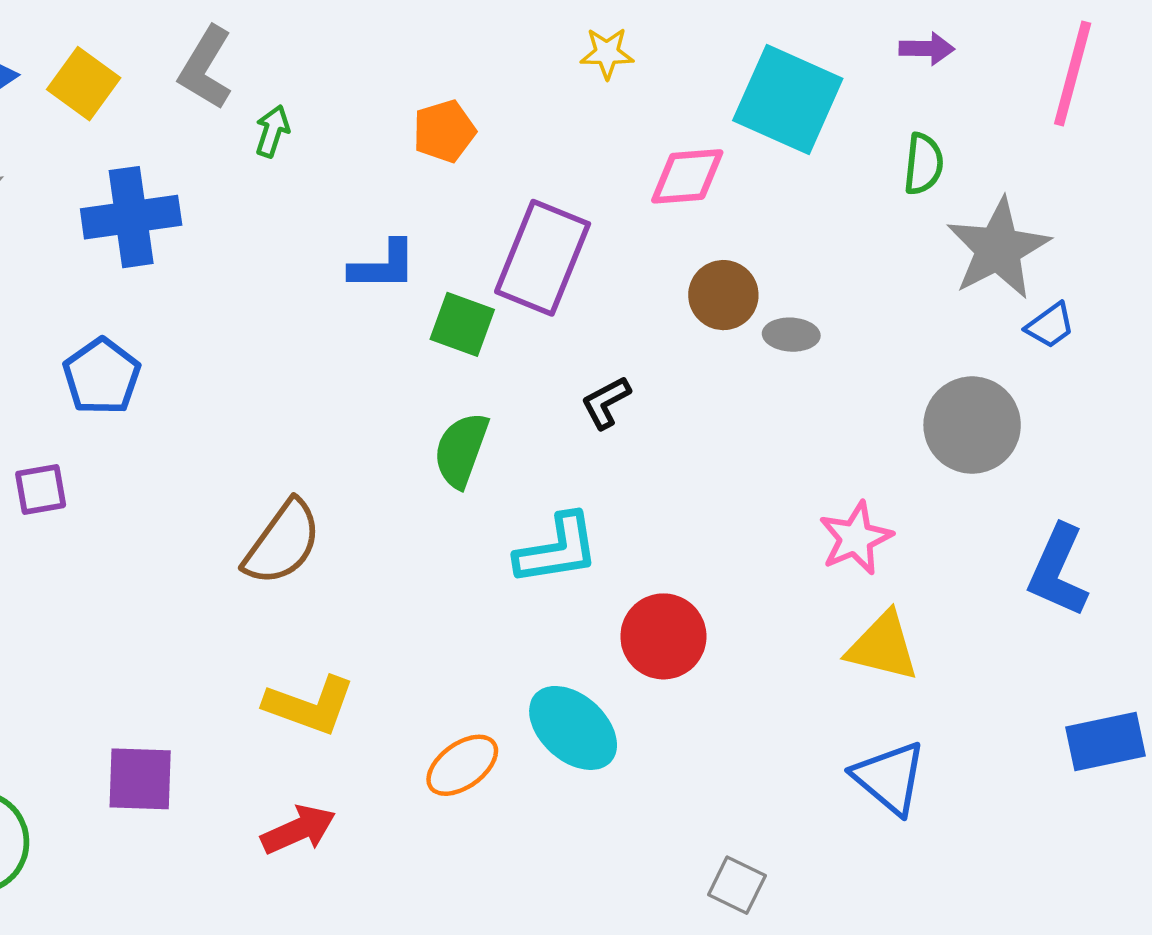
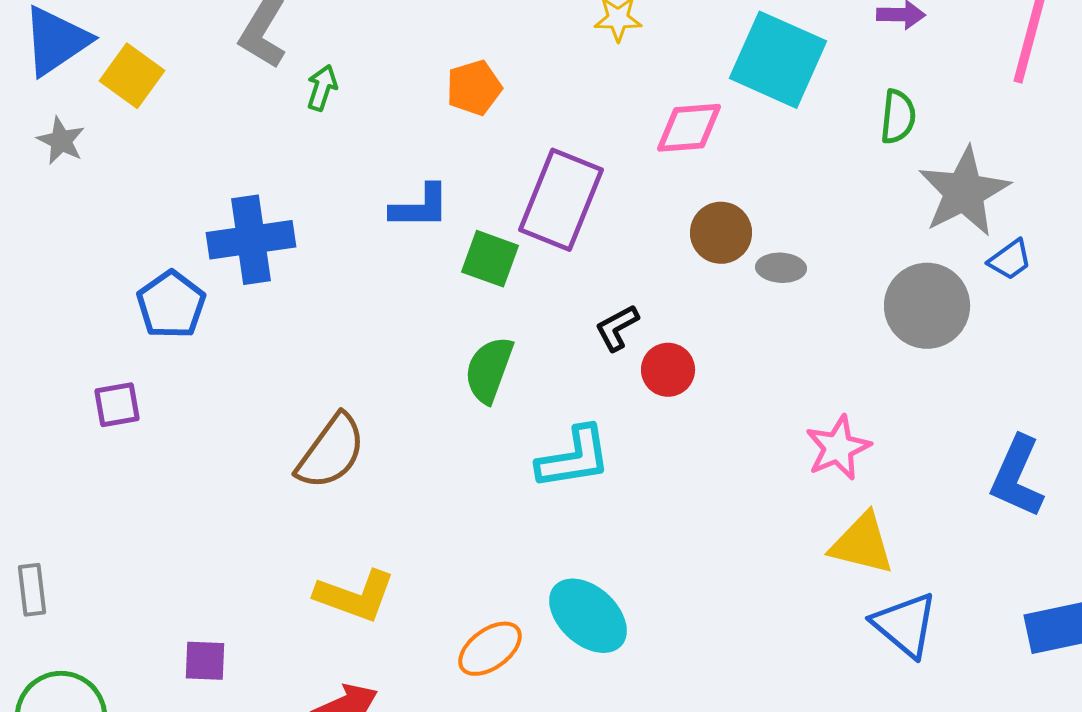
yellow square: (84, 84) -> (132, 76), moved
blue cross: (131, 217) -> (251, 240), moved
gray circle: (972, 425) -> (927, 306), moved
red circle: (663, 636) -> (668, 370), moved, size x0.7
blue triangle: (890, 778) -> (905, 625), moved
purple square: (140, 779) -> (205, 661), size x0.7

